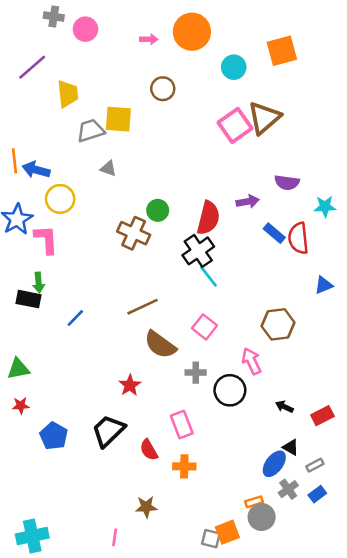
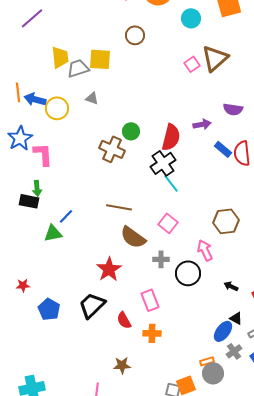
yellow trapezoid: (68, 94) -> (60, 57), moved
pink square: (235, 125) -> (192, 64), size x0.6
yellow circle: (60, 199) -> (57, 108), moved
brown line: (142, 307) -> (119, 207), turned 35
green triangle: (18, 369) -> (53, 233), moved
red star: (130, 385) -> (109, 269), size x1.4

